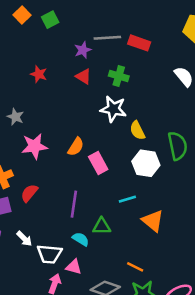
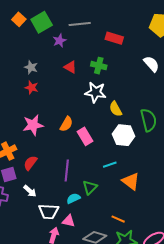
green square: (50, 20) -> (42, 22), size x1.5
gray line: (107, 38) -> (80, 24), moved
purple star: (83, 50) -> (59, 41), moved
red star: (39, 74) -> (32, 88), moved
gray star: (15, 117) -> (31, 67), moved
green triangle: (102, 226) -> (90, 187), turned -42
white arrow: (24, 239) -> (30, 191), moved
cyan semicircle: (81, 239) -> (73, 198), turned -56

